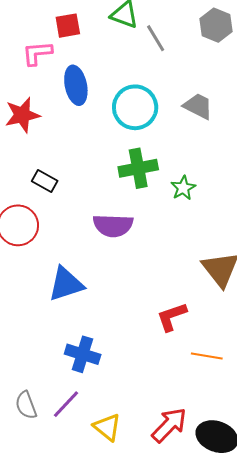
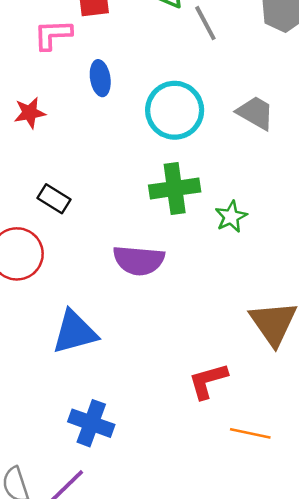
blue ellipse: (76, 85) -> (100, 78), size x0.7
red star: (22, 115) -> (30, 113), size x0.7

